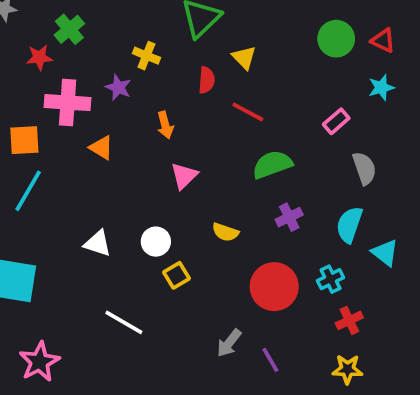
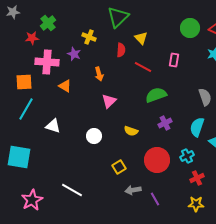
pink rectangle: (336, 121) -> (174, 60), moved, turned -40
white triangle: (98, 243) -> (53, 126), moved
yellow square: (177, 275) -> (119, 167), moved
white line: (124, 322) -> (72, 190), moved
gray arrow: (229, 343) -> (133, 190), turned 42

